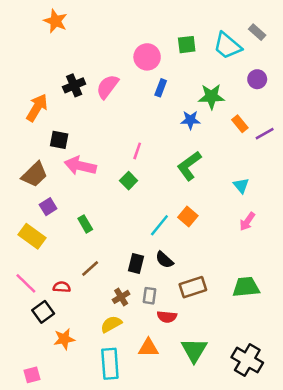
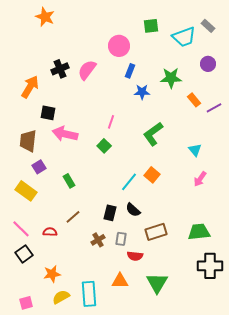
green square: (187, 45) -> (151, 26), moved
cyan trapezoid: (227, 46) -> (184, 37), turned -60
blue star: (190, 120) -> (142, 92), moved
brown trapezoid: (34, 174) -> (28, 141), turned 140
black square: (43, 312) -> (24, 254), moved
yellow semicircle: (111, 324) -> (61, 297), moved
black cross: (247, 360) -> (210, 266), moved, turned -30

